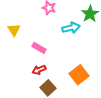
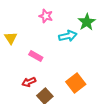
red arrow: (39, 70) -> (29, 82), moved

